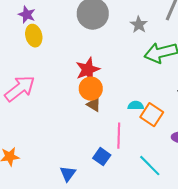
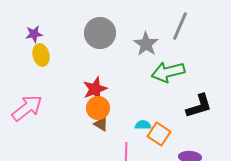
purple star: (27, 15) -> (34, 34), turned -30
gray star: (139, 25) -> (146, 44), size x1.4

